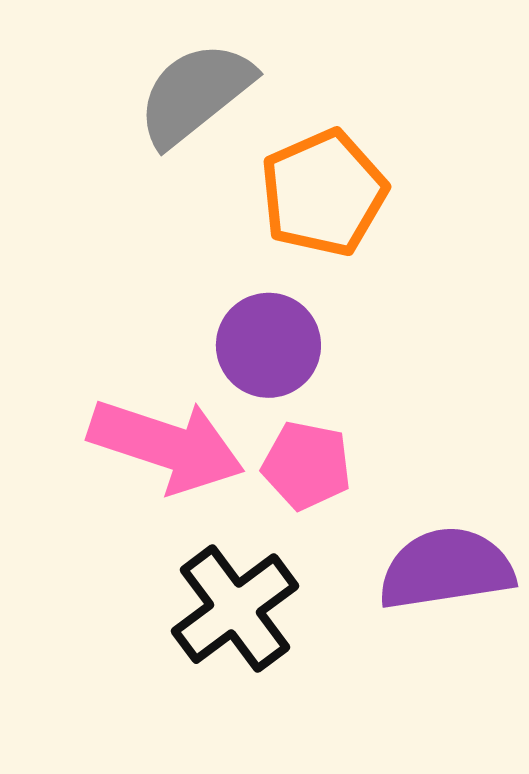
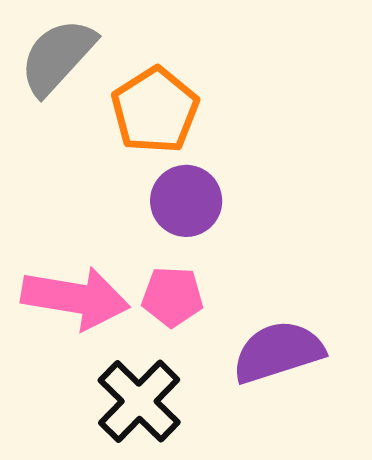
purple circle: (268, 345) -> (186, 201), moved

